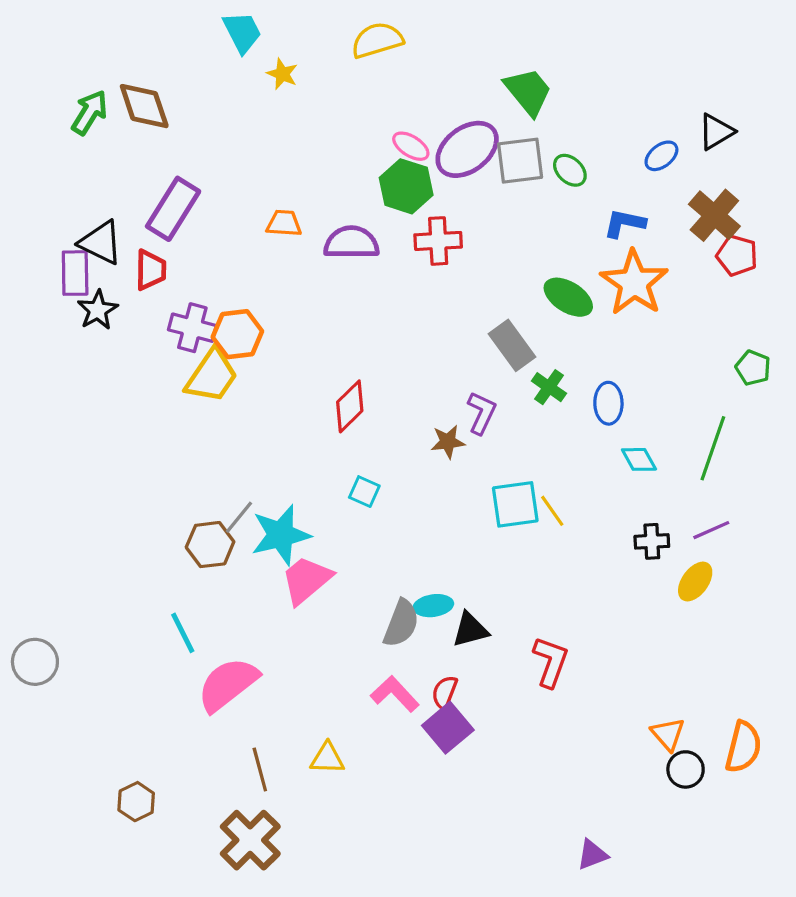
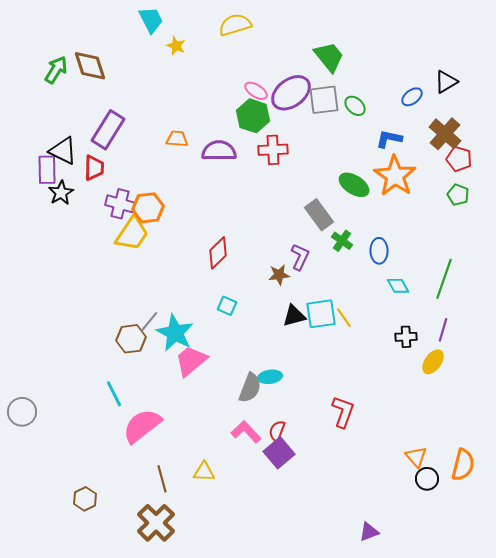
green pentagon: (753, 368) -> (458, 195), moved
purple line: (711, 530) -> (443, 330), turned -50
cyan star: (281, 535) -> (175, 333), turned -30
black triangle: (470, 630) -> (294, 316), moved

